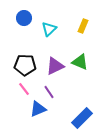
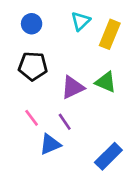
yellow rectangle: (83, 26) -> (110, 34), size x1.5
cyan triangle: (49, 29) -> (81, 21), moved
black pentagon: (25, 65) -> (33, 66), moved

